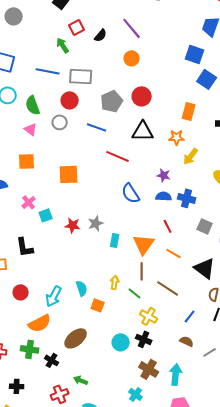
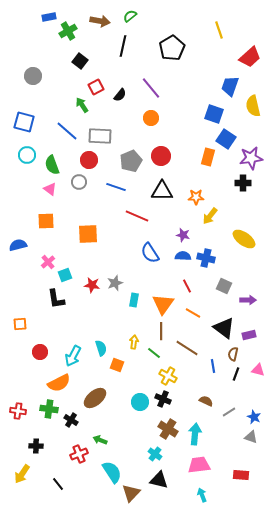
blue line: (48, 71) -> (67, 131), turned 30
orange rectangle: (189, 111) -> (208, 157), moved
black L-shape: (25, 247) -> (56, 299), moved
blue line: (190, 316) -> (213, 366), moved, turned -48

